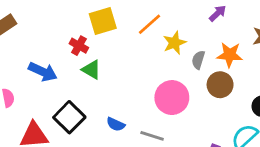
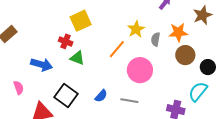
orange line: (149, 24) -> (117, 49), moved
brown circle: (220, 85) -> (185, 55), moved
blue semicircle: (116, 124) -> (101, 96), turned -64

